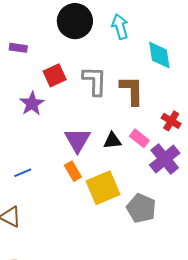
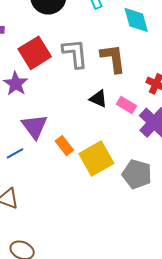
red square: (55, 75) -> (35, 53), size x1.4
purple triangle: (77, 140) -> (35, 127), moved
black triangle: (112, 141) -> (98, 99), moved, turned 36

